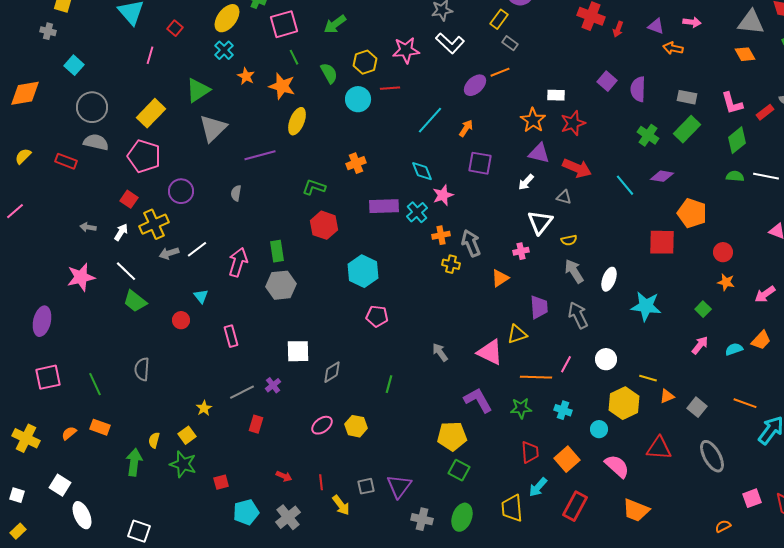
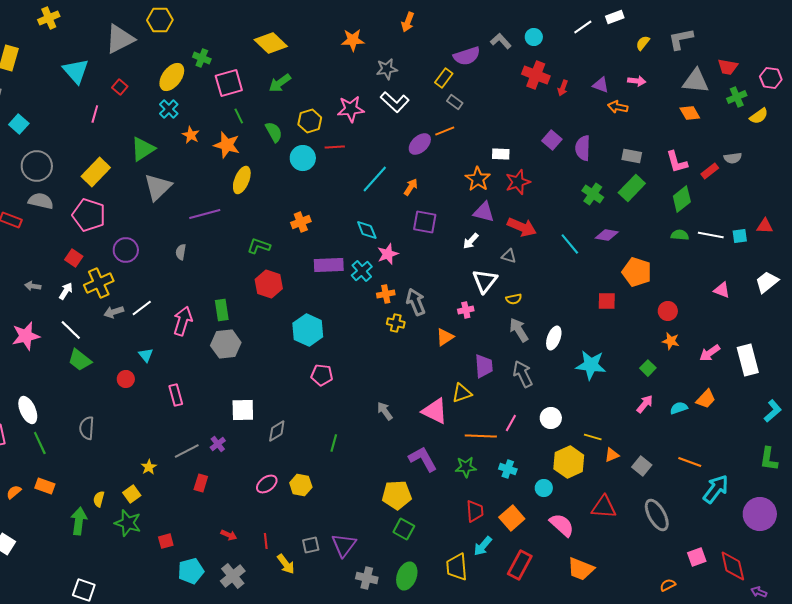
red square: (662, 242) -> (607, 301), size x0.7
white ellipse: (82, 515) -> (28, 410), moved

